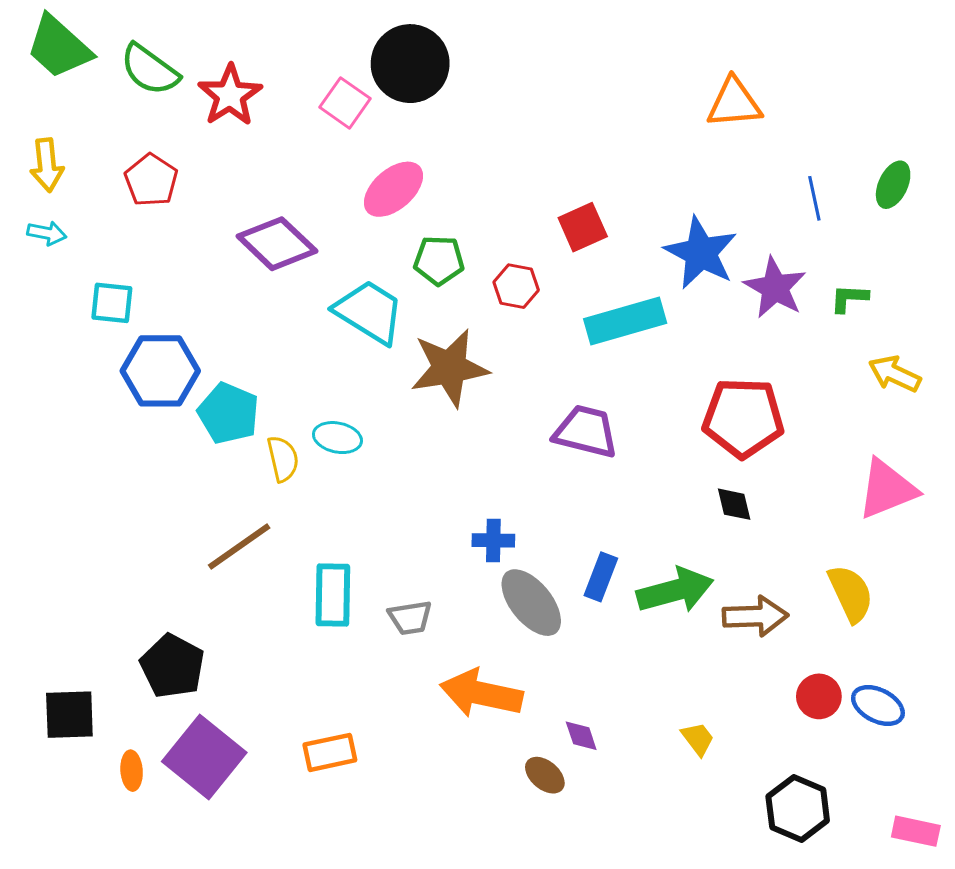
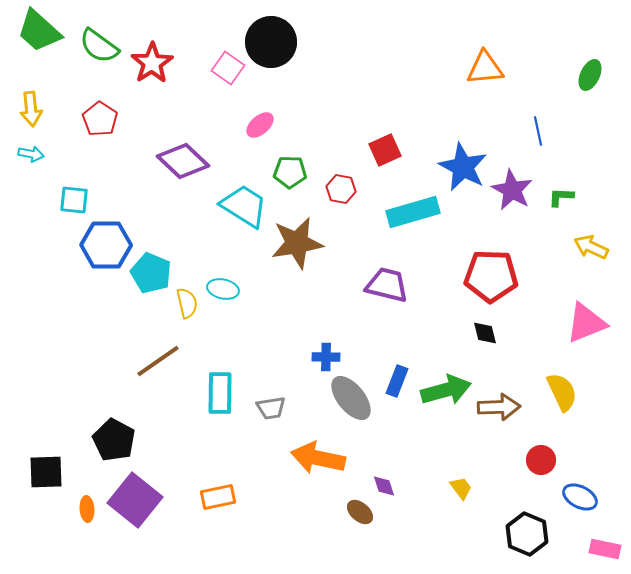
green ellipse: (893, 185) -> (590, 75), moved
pink ellipse: (393, 189) -> (260, 125), size x0.7
blue ellipse: (878, 706) -> (580, 497), moved

